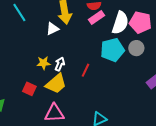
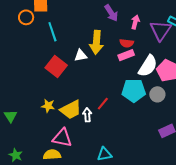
yellow star: (43, 63) -> (48, 106), moved
white arrow: (60, 64) -> (87, 115), moved, turned -40
red square: (29, 89) -> (56, 66), moved, size x1.5

